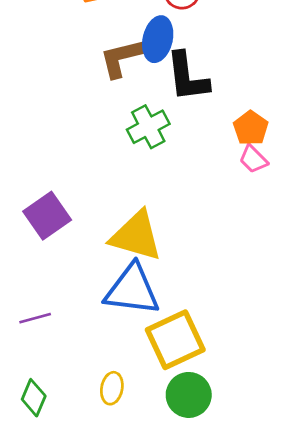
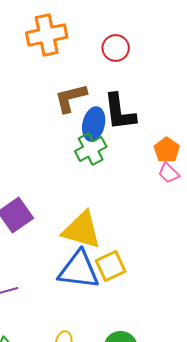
blue ellipse: (158, 39) -> (94, 124), moved
yellow square: (175, 340) -> (111, 266), moved, size x0.7

